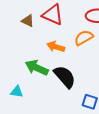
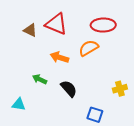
green arrow: (37, 68) -> (40, 79), size x0.6
black semicircle: (65, 77) -> (69, 89), size x0.7

